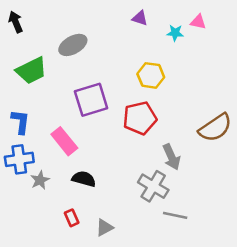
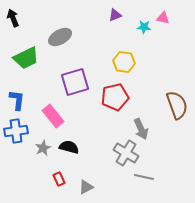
purple triangle: (140, 18) -> (115, 15), turned -40
brown semicircle: (215, 128) -> (177, 105), turned -76
gray star: (40, 180) -> (43, 148), moved

